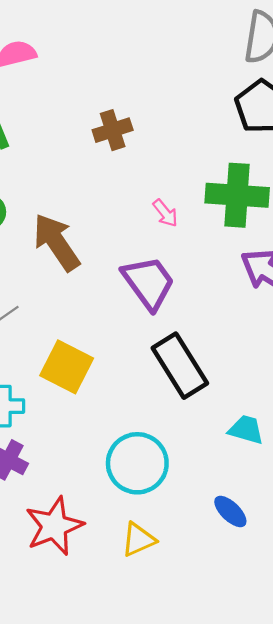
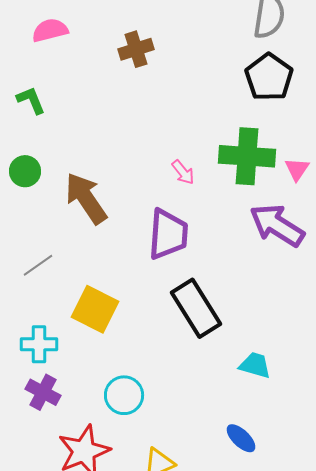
brown cross: (113, 130) -> (136, 49), moved
purple trapezoid: (148, 283) -> (168, 234), turned 40
cyan circle: (137, 463) -> (124, 395), moved, size x0.7

